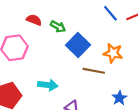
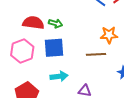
red semicircle: (34, 20) -> (33, 23), size x1.5
blue square: (78, 45) -> (54, 48), moved, turned -35

